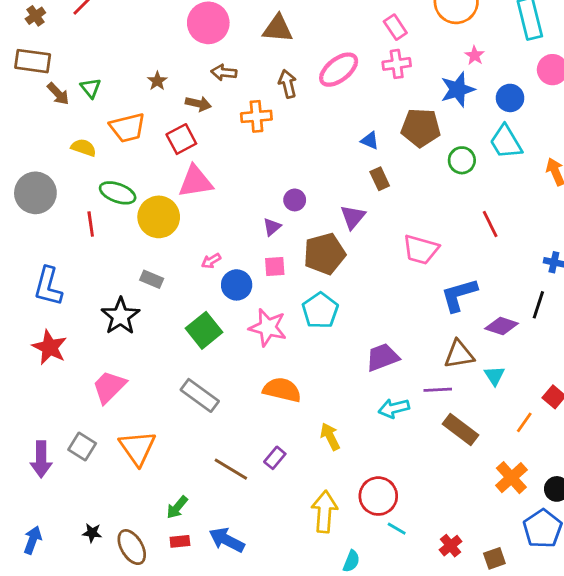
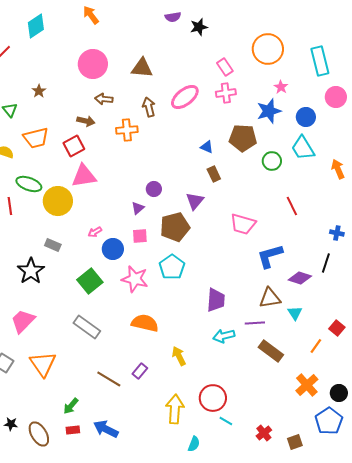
brown star: (157, 81) -> (39, 91), moved
purple trapezoid: (383, 357) -> (216, 300), turned 115

